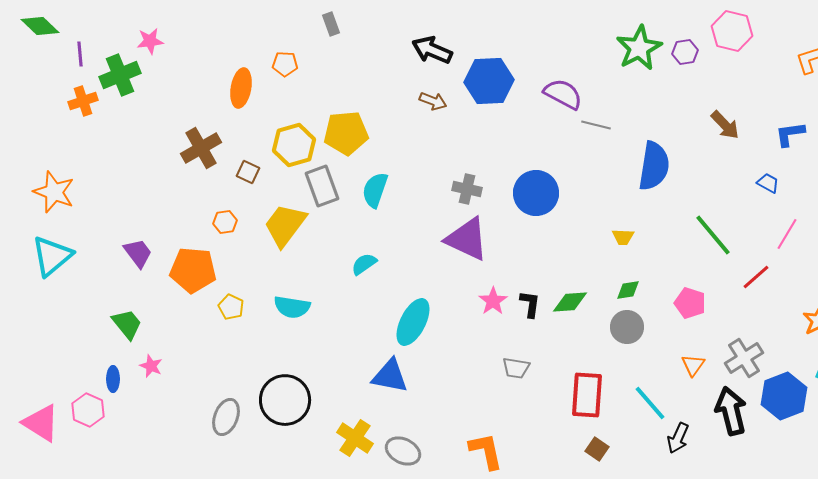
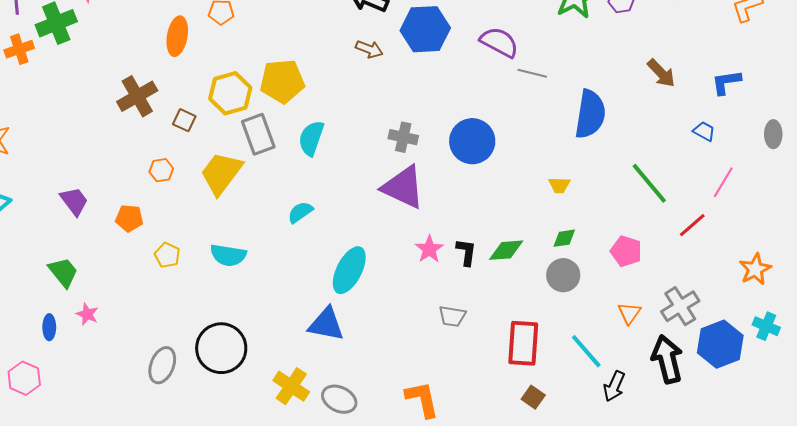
orange pentagon: (193, 270) -> (129, 218), size x0.6
pink hexagon: (88, 410) -> (24, 378), moved

